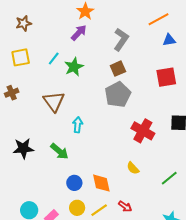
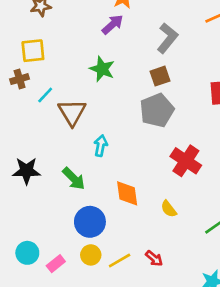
cyan line: (54, 58) -> (45, 95), moved
green star: (74, 67) -> (102, 69), turned -30
brown cross: (12, 93) -> (20, 79), moved
blue circle: (74, 183) -> (90, 222), size x1.5
orange diamond: (101, 183) -> (127, 193), moved

